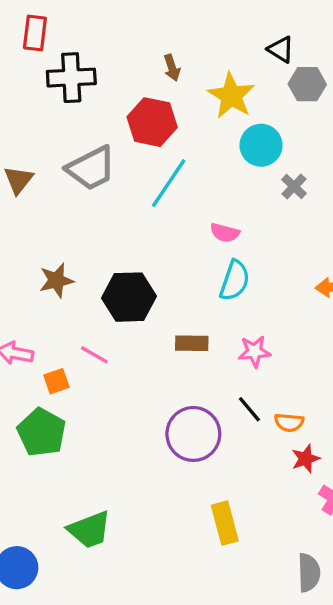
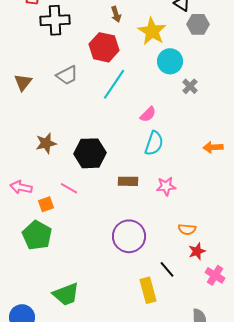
gray trapezoid: (91, 168) -> (67, 75), size x0.7
pink semicircle: (225, 233) -> (148, 114), turned -60
black line: (249, 409) -> (167, 269), moved

